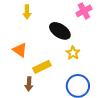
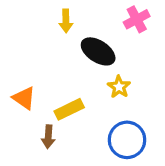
yellow arrow: (27, 12) -> (66, 21), moved
orange triangle: (20, 50) -> (24, 98), moved

